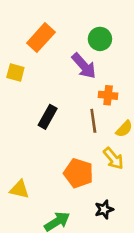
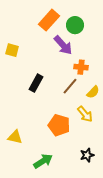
orange rectangle: (41, 38) -> (49, 20), moved
brown line: (93, 121) -> (70, 86), turned 48
black star: (104, 209) -> (87, 155), moved

